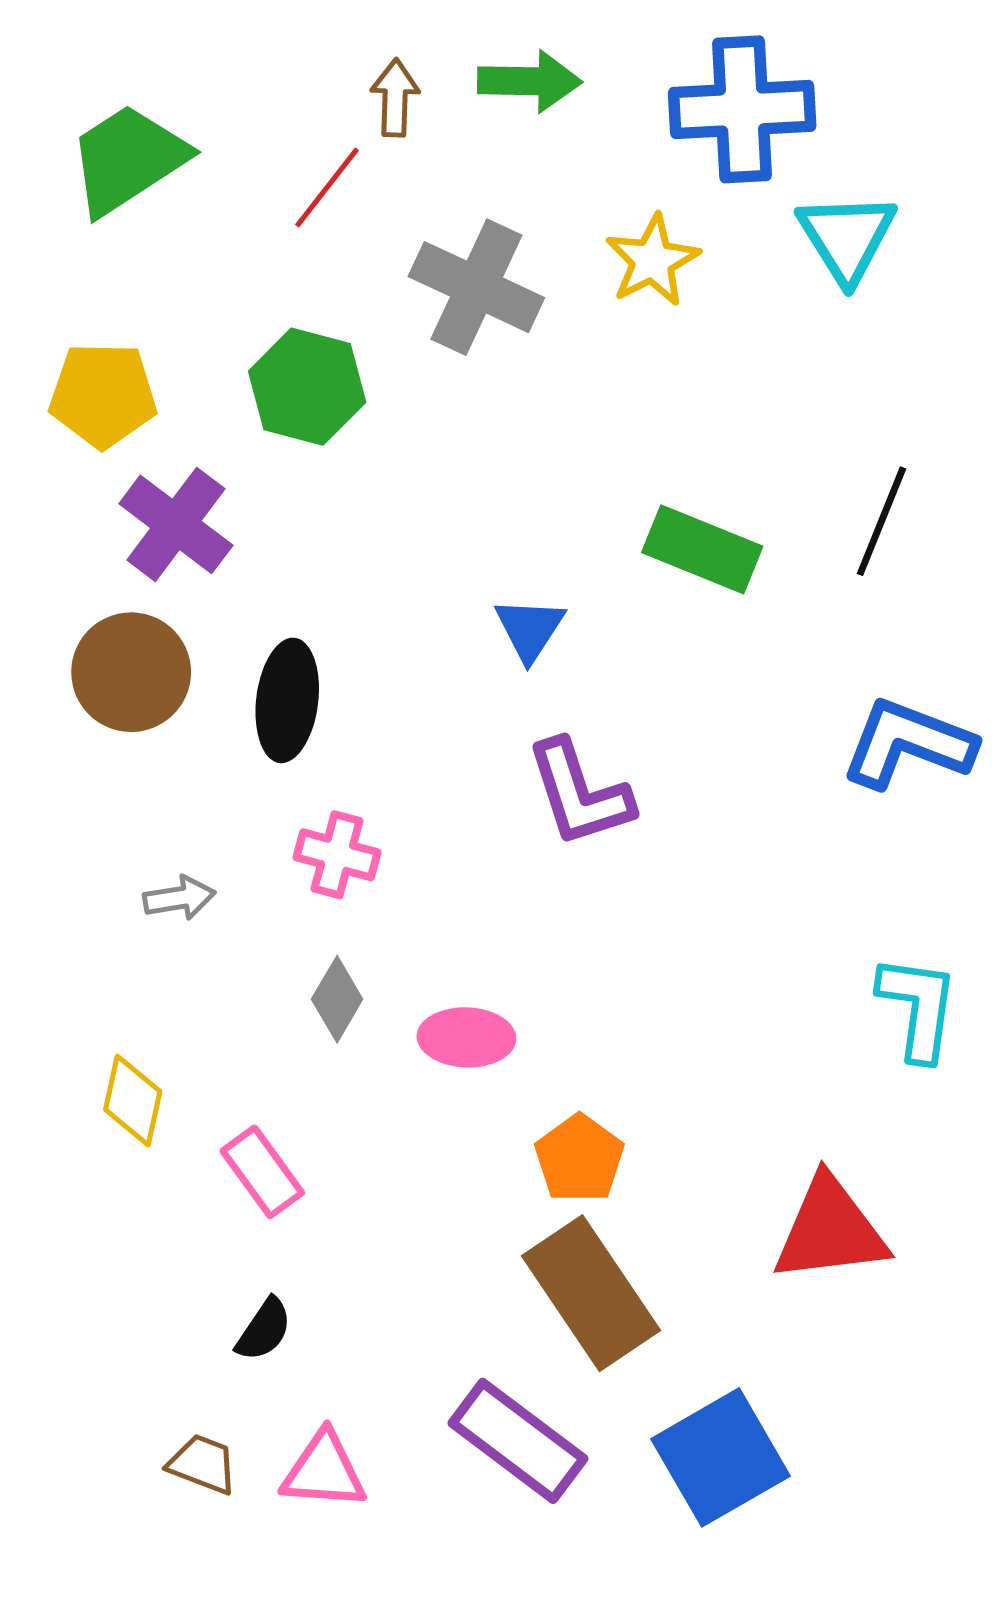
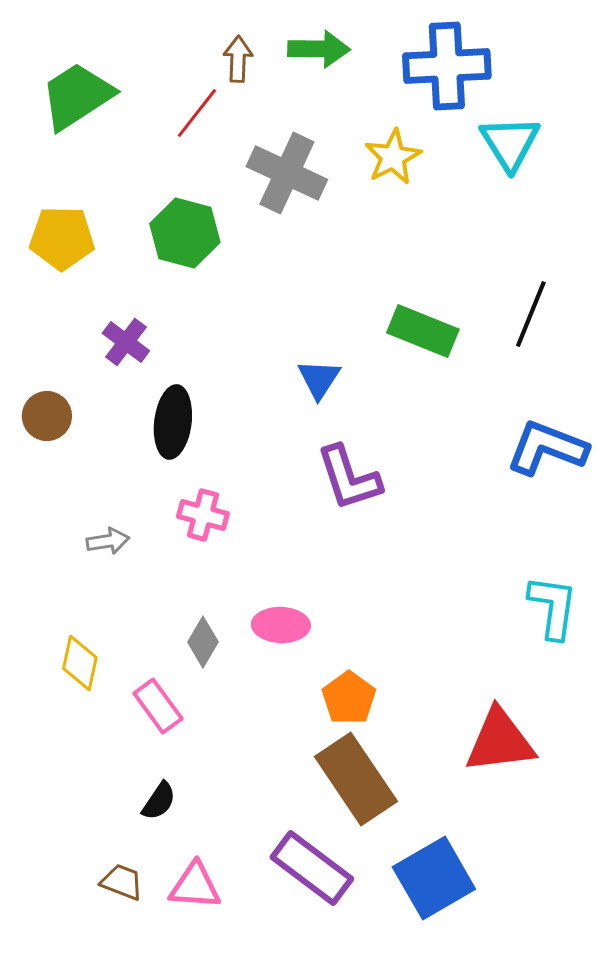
purple cross: (176, 524) -> (126, 342), moved, size x0.7
brown circle: (131, 672) -> (47, 416), moved, size x0.7
gray diamond: (337, 999) -> (203, 642), moved

